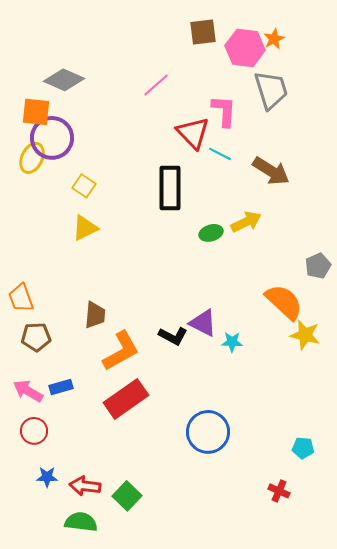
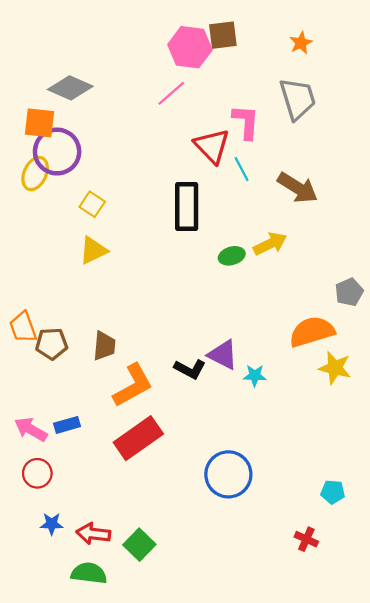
pink hexagon: (245, 48) -> (190, 47), moved
cyan line: (220, 154) -> (242, 169), turned 35
orange semicircle: (284, 302) -> (312, 332), turned -60
brown pentagon: (36, 337) -> (52, 344), moved

